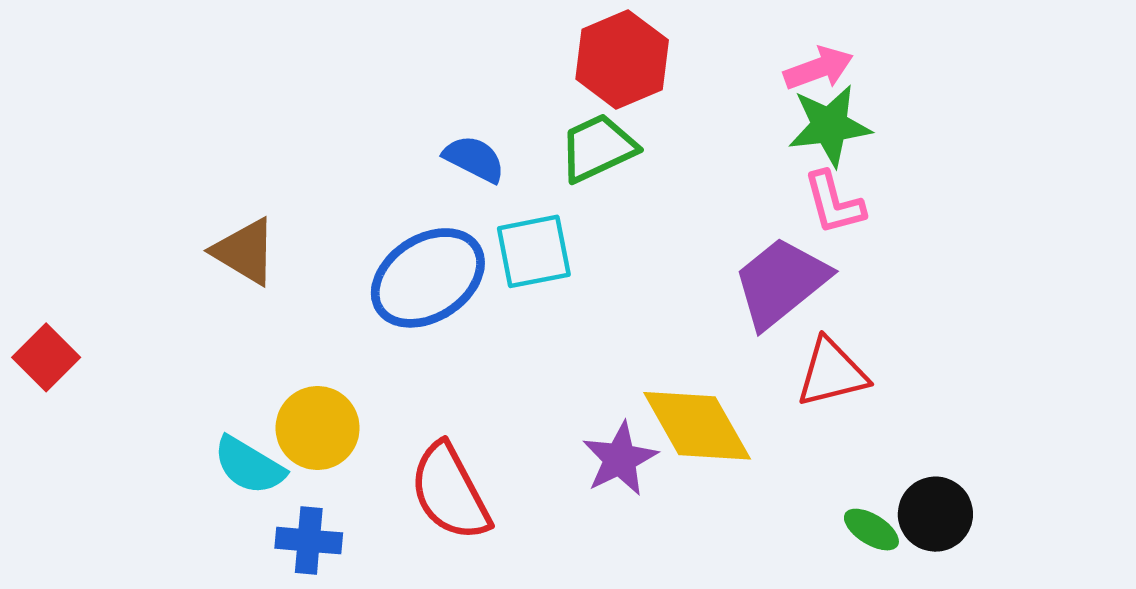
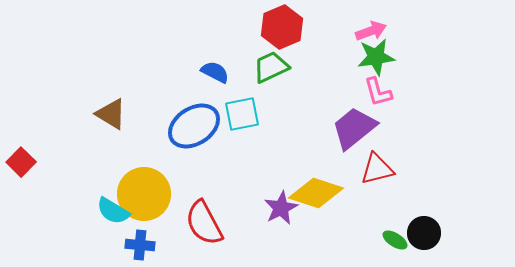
yellow diamond: (697, 426) -> (316, 193), turned -42
yellow circle: (318, 428) -> (144, 194), size x1.4

